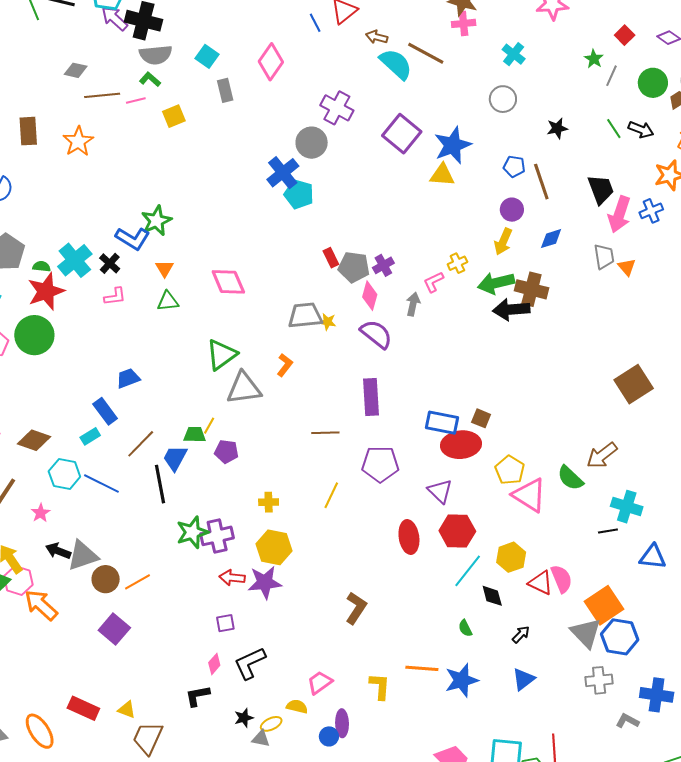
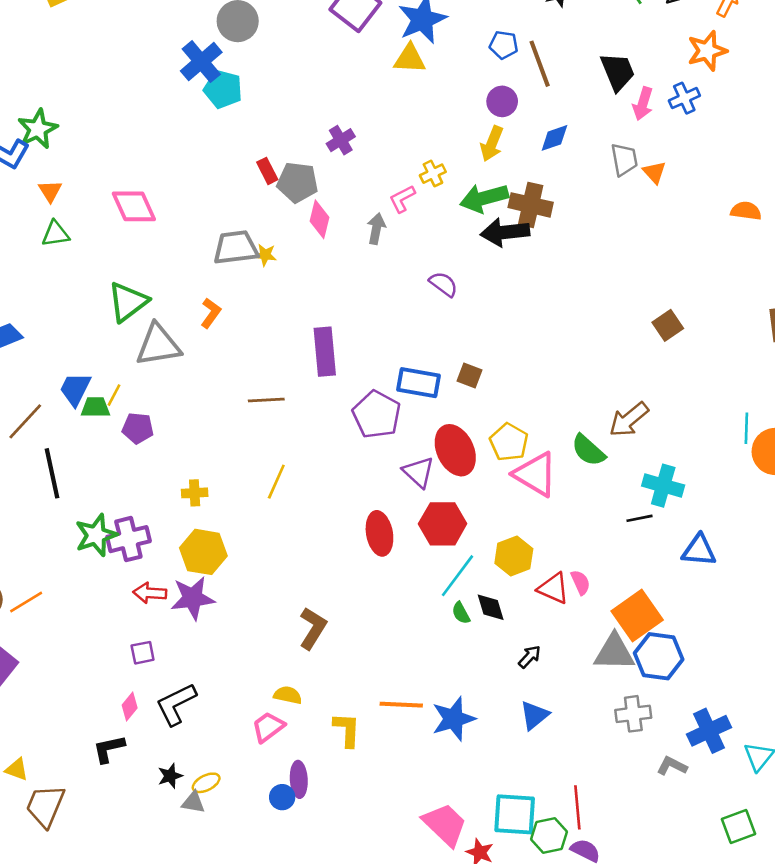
pink arrow: (619, 214) -> (643, 104), size x0.7
purple cross: (383, 265) -> (341, 140), moved
purple semicircle: (376, 334) -> (443, 284), moved, size x0.7
brown square: (634, 384) -> (668, 325), size x0.6
red ellipse: (461, 445) -> (455, 450), moved, turned 72
blue trapezoid: (175, 458) -> (75, 389), moved
purple pentagon: (380, 464) -> (377, 414), moved, turned 30
pink semicircle: (561, 579) -> (580, 582), size x0.7
green semicircle: (465, 628) -> (461, 613), moved
gray triangle: (586, 633) -> (614, 652), turned -44
blue cross: (657, 695) -> (709, 731), turned -32
yellow semicircle: (297, 706) -> (288, 695), moved

